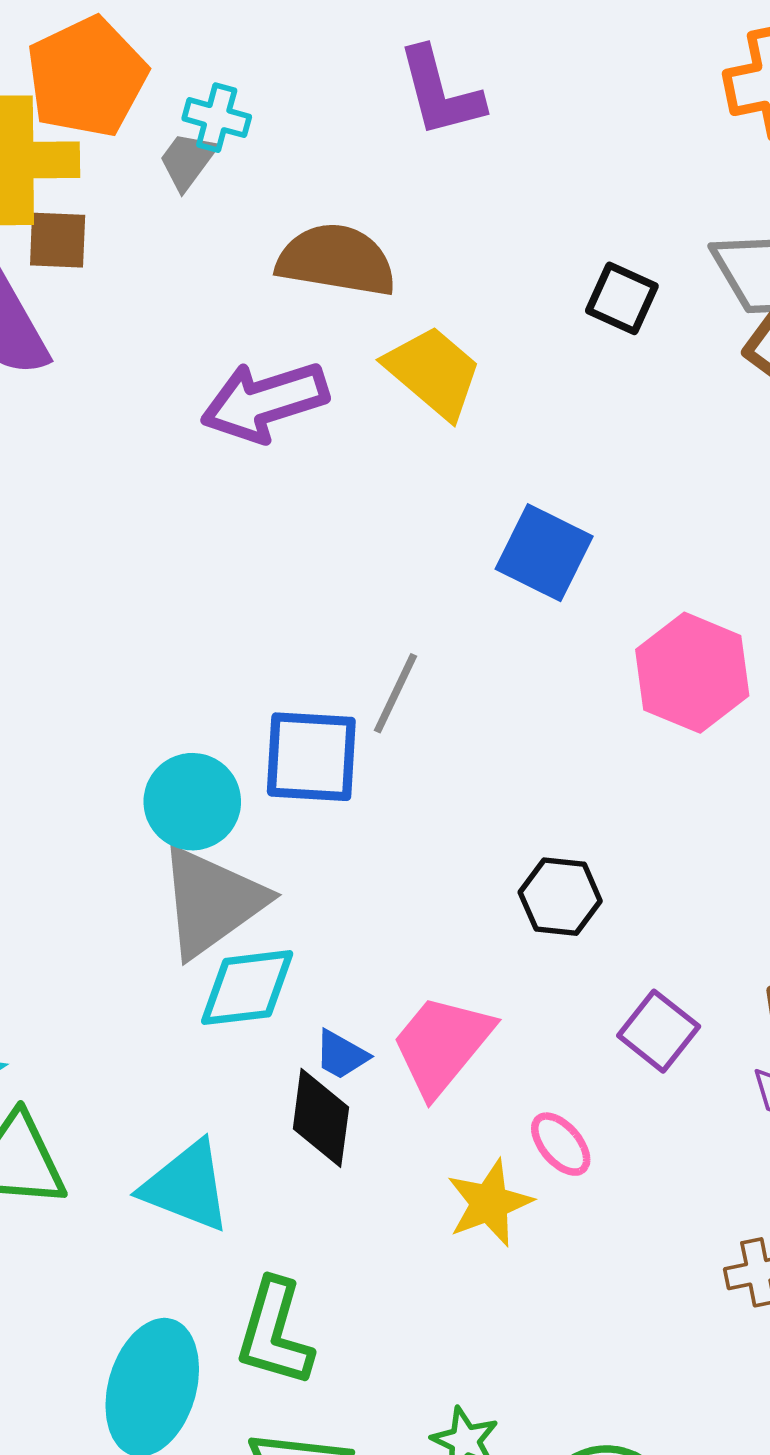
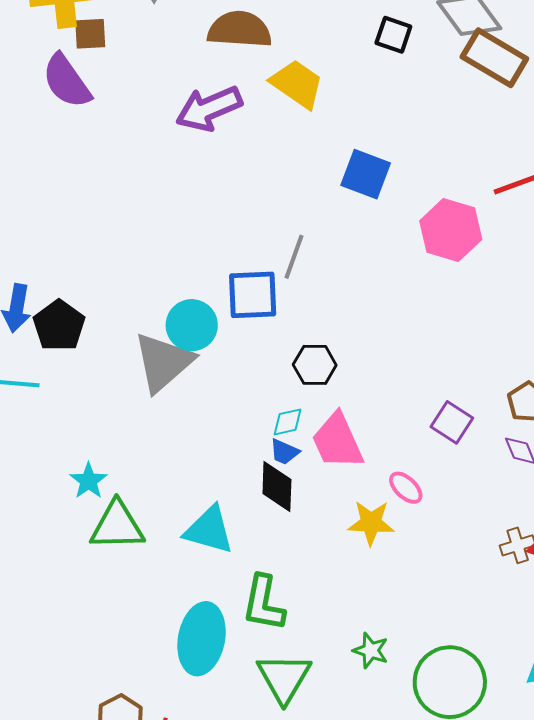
black hexagon: (560, 897) -> (315, 365), moved
gray triangle: (212, 902) -> (163, 362), moved
cyan diamond: (247, 988) -> (288, 422), moved, size x0.6
pink trapezoid: (442, 1045) -> (337, 441), turned -58
yellow star: (489, 1203) -> (371, 523), turned 30

